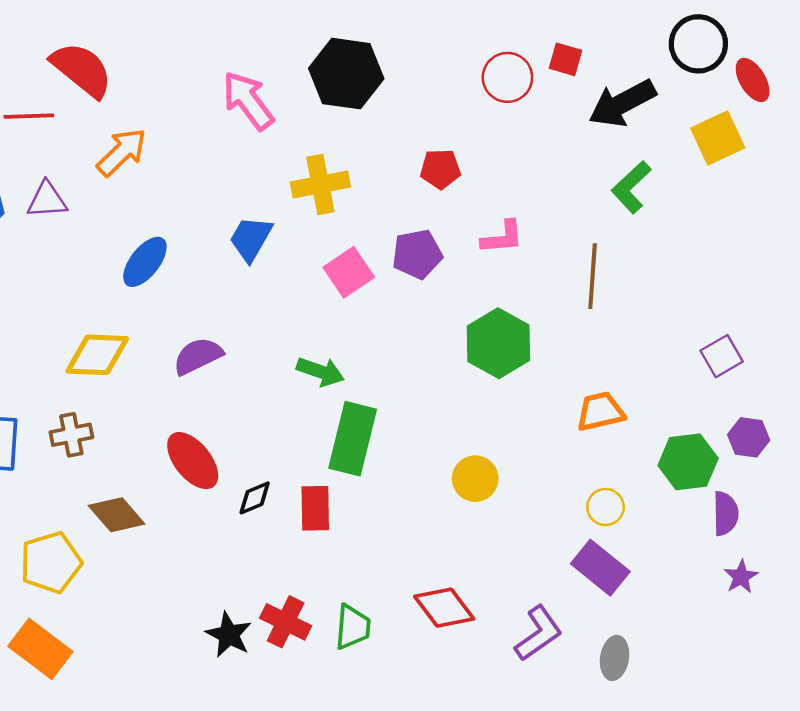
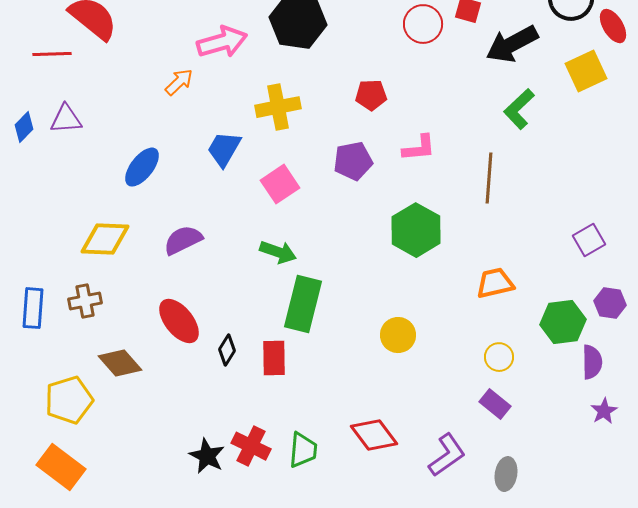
pink arrow: (248, 101) -> (222, 42), turned 111
orange arrow: (122, 152) -> (179, 82), moved, size x0.7
pink square: (349, 272) -> (280, 184), moved
black diamond: (255, 498) -> (227, 350), turned -36
purple rectangle: (600, 568) -> (495, 404), size x0.7

